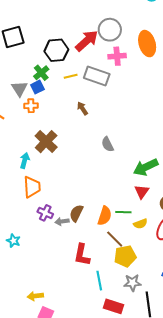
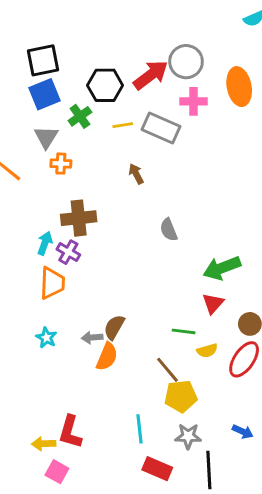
blue square: (37, 87) -> (45, 94), moved, size x1.5
brown cross: (46, 142) -> (79, 218), turned 35
purple cross: (45, 213) -> (68, 252), moved
orange semicircle: (105, 216) -> (107, 357), moved
cyan star: (13, 241) -> (46, 338), moved
red L-shape: (82, 255) -> (70, 432), moved

